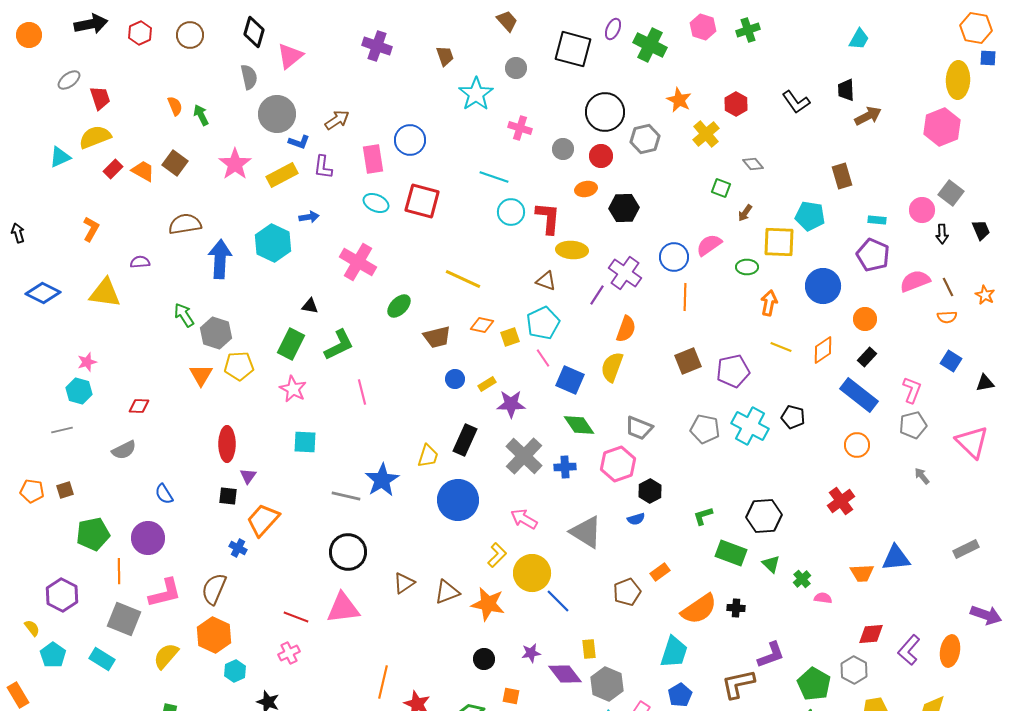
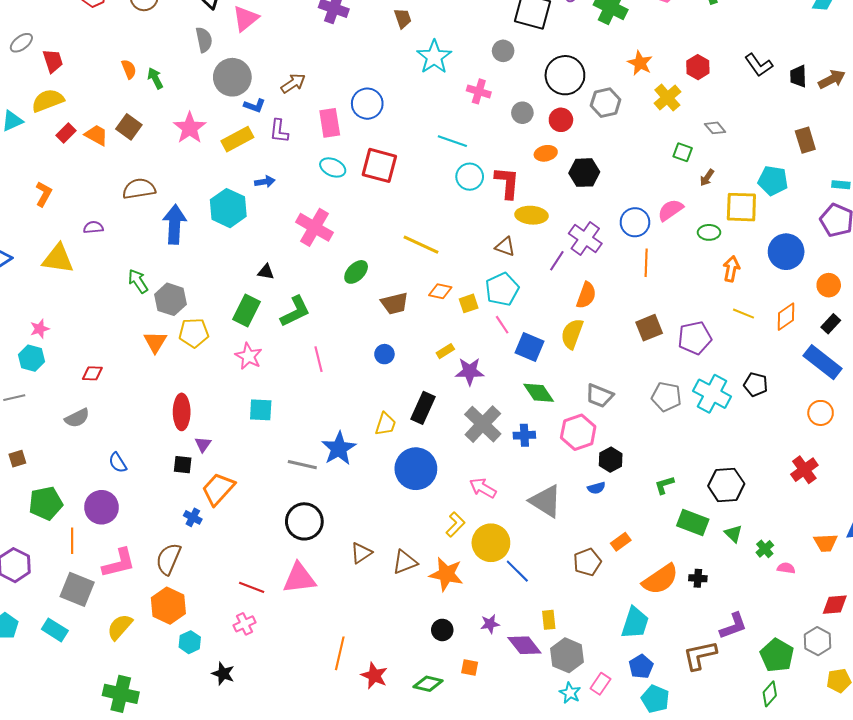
gray circle: (516, 68) -> (503, 51), moved
black trapezoid: (846, 90) -> (798, 76), moved
blue circle: (455, 379) -> (384, 354), moved

